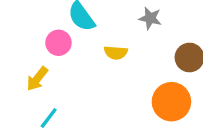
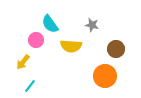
yellow semicircle: (116, 53) -> (71, 46), size x1.5

